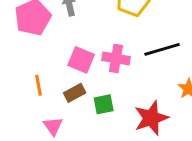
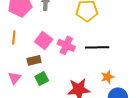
orange line: (39, 85) -> (14, 38), moved
green square: (104, 104) -> (42, 79), moved, turned -32

